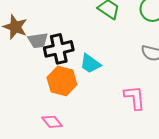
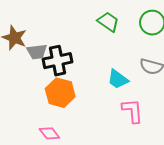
cyan trapezoid: (90, 64) -> (118, 79), moved

